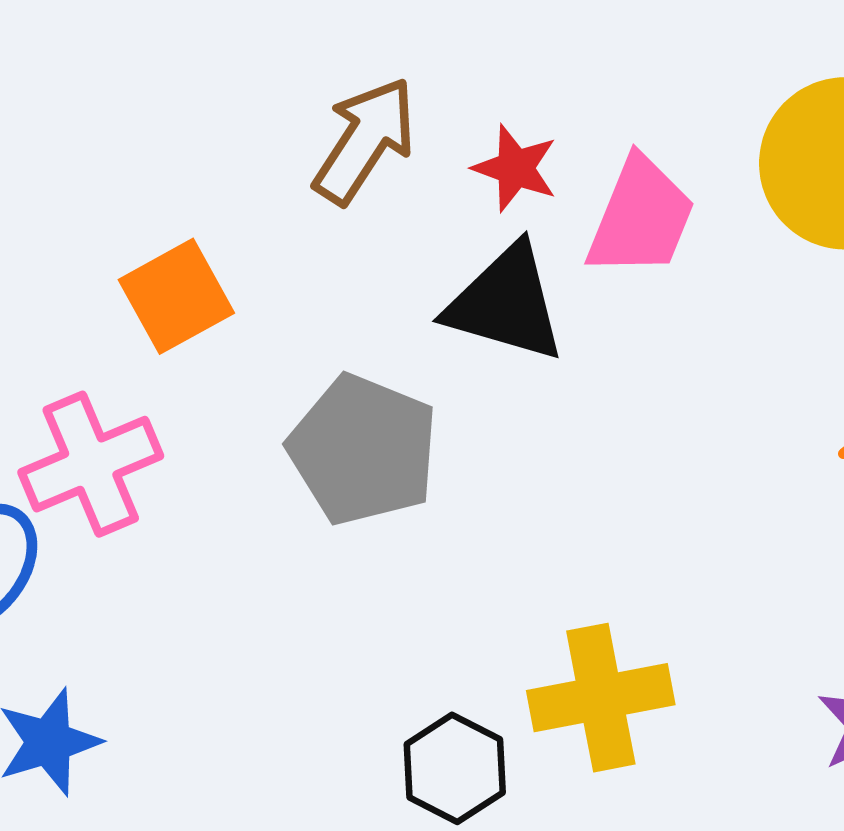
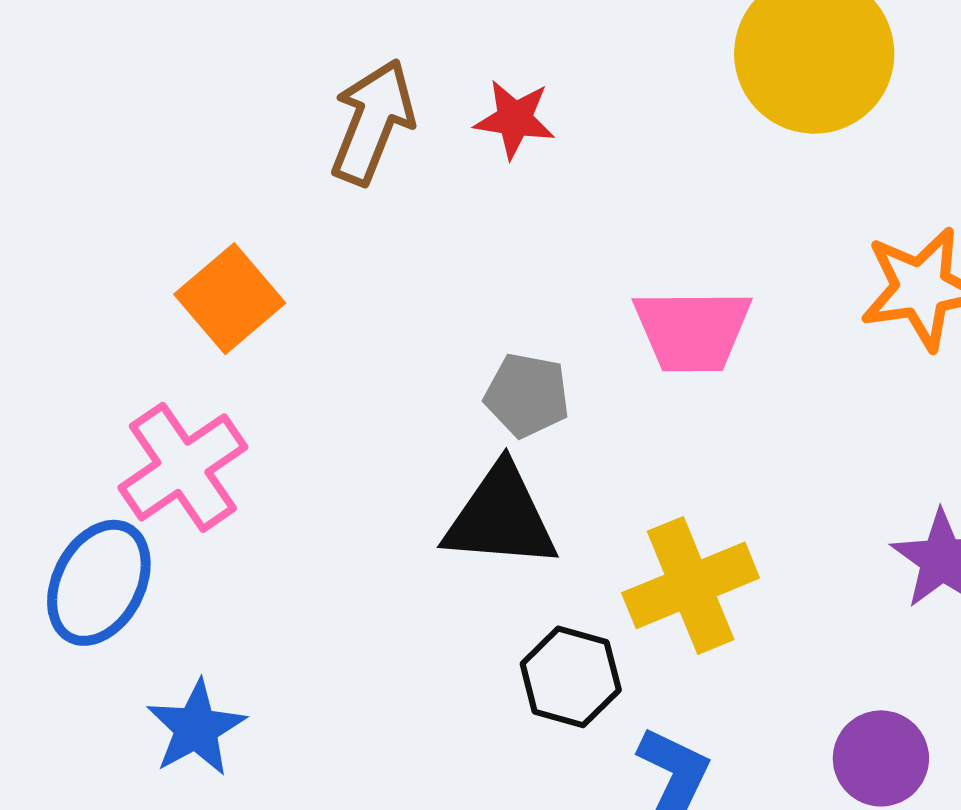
pink trapezoid: (641, 217) -> (692, 330), moved, turned 79
black triangle: (506, 303) -> (501, 517), moved
gray pentagon: (363, 450) -> (527, 395), moved, size x0.6

